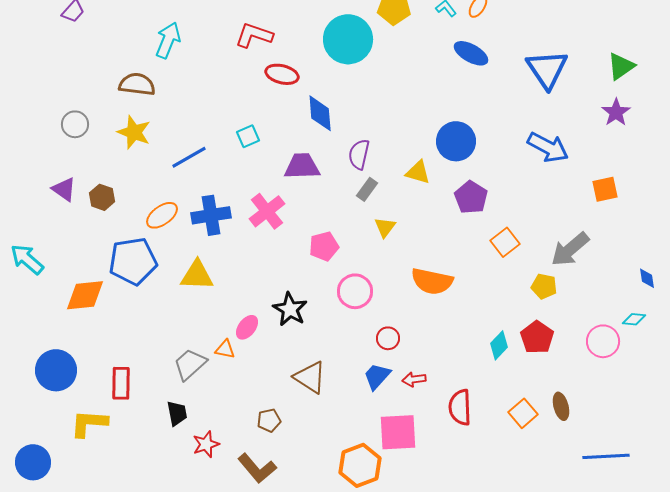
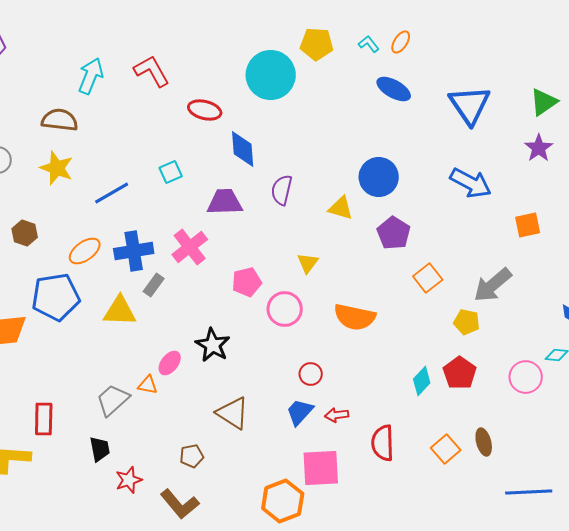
red L-shape: (254, 35) -> (152, 71), moved, turned 42
gray rectangle: (367, 189) -> (154, 285), moved
pink circle: (355, 291) -> (285, 309), moved

